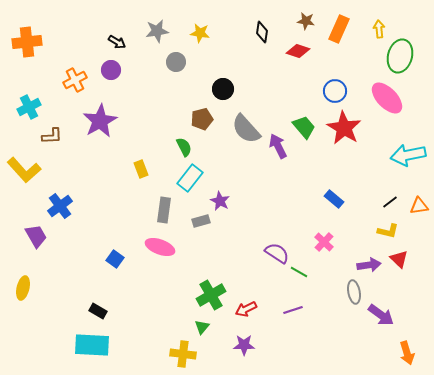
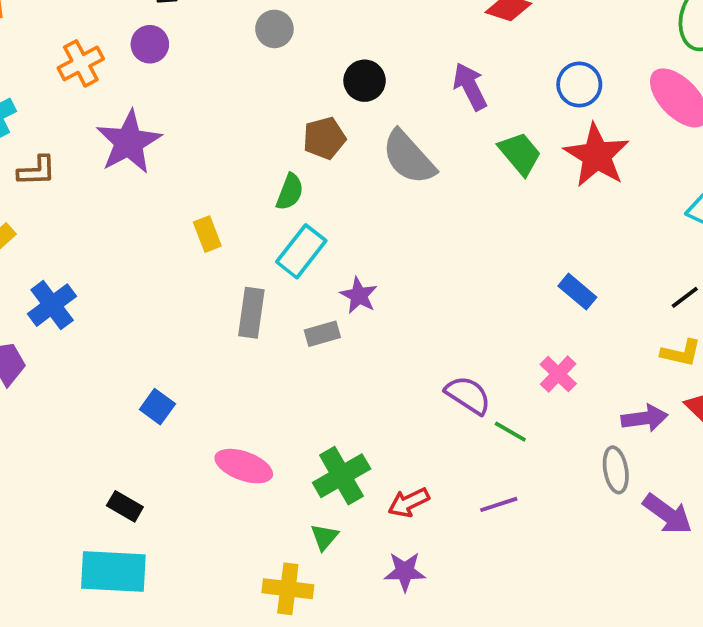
purple arrow: (278, 146) -> (470, 86), moved
green semicircle: (184, 147) -> (290, 192), turned 48
pink ellipse: (160, 247) -> (244, 466), moved

